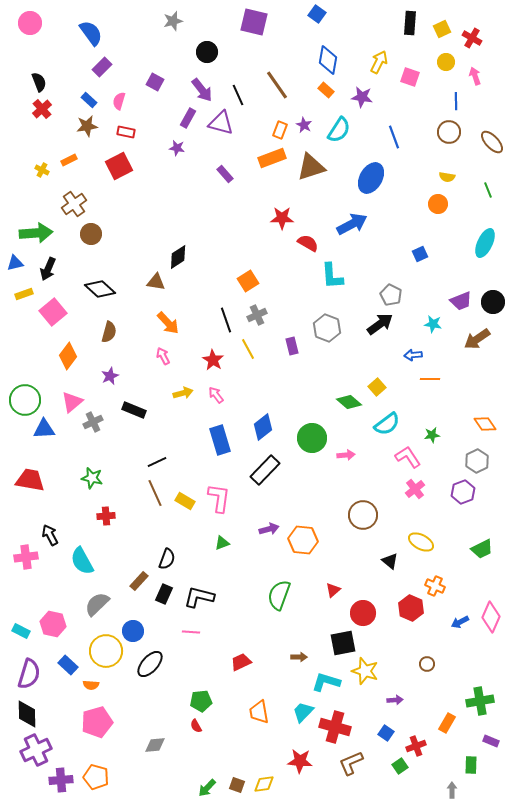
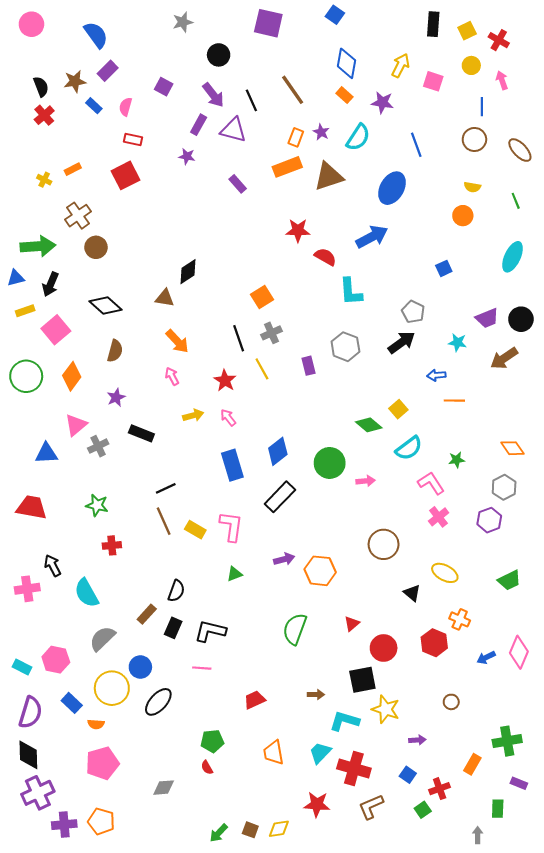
brown star: (87, 126) -> (75, 81), moved
green circle: (25, 400) -> (26, 376), moved

